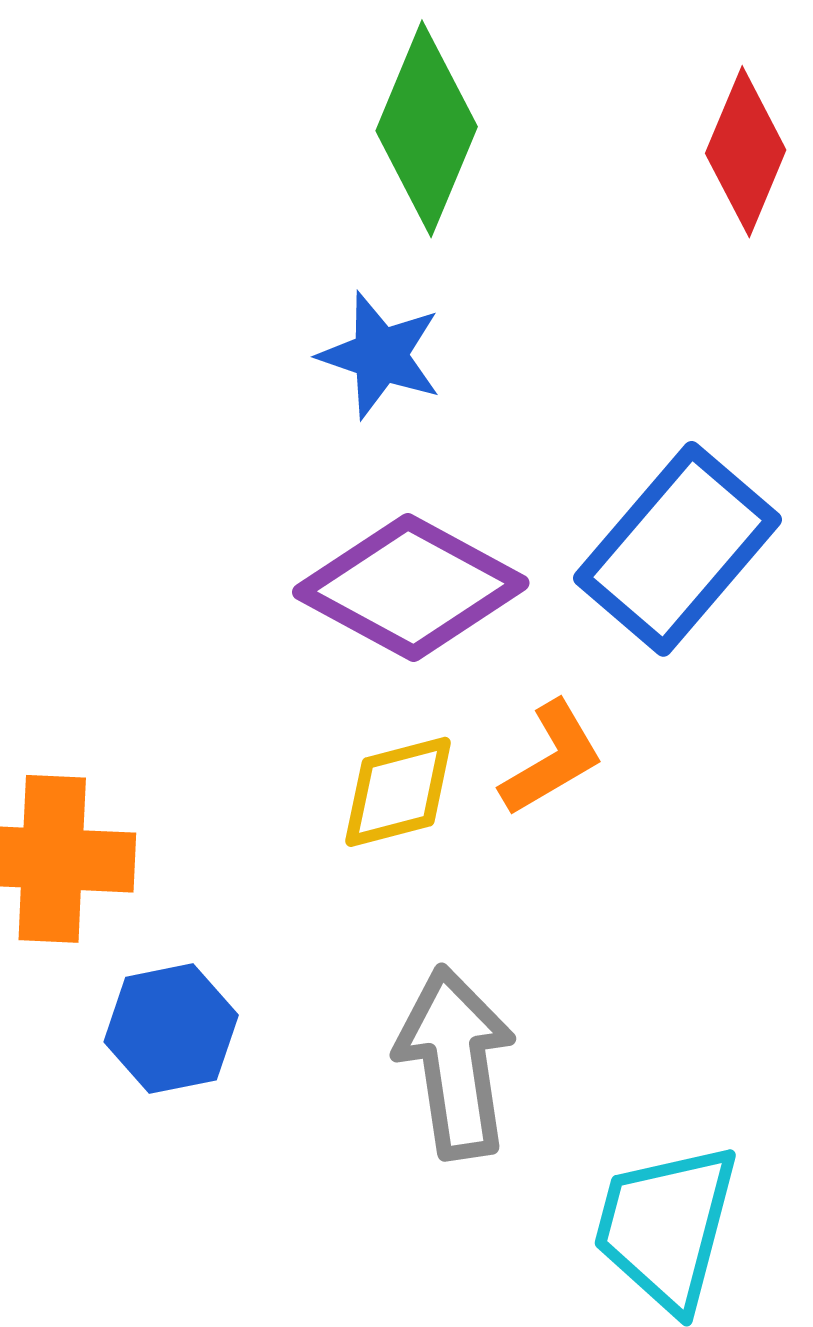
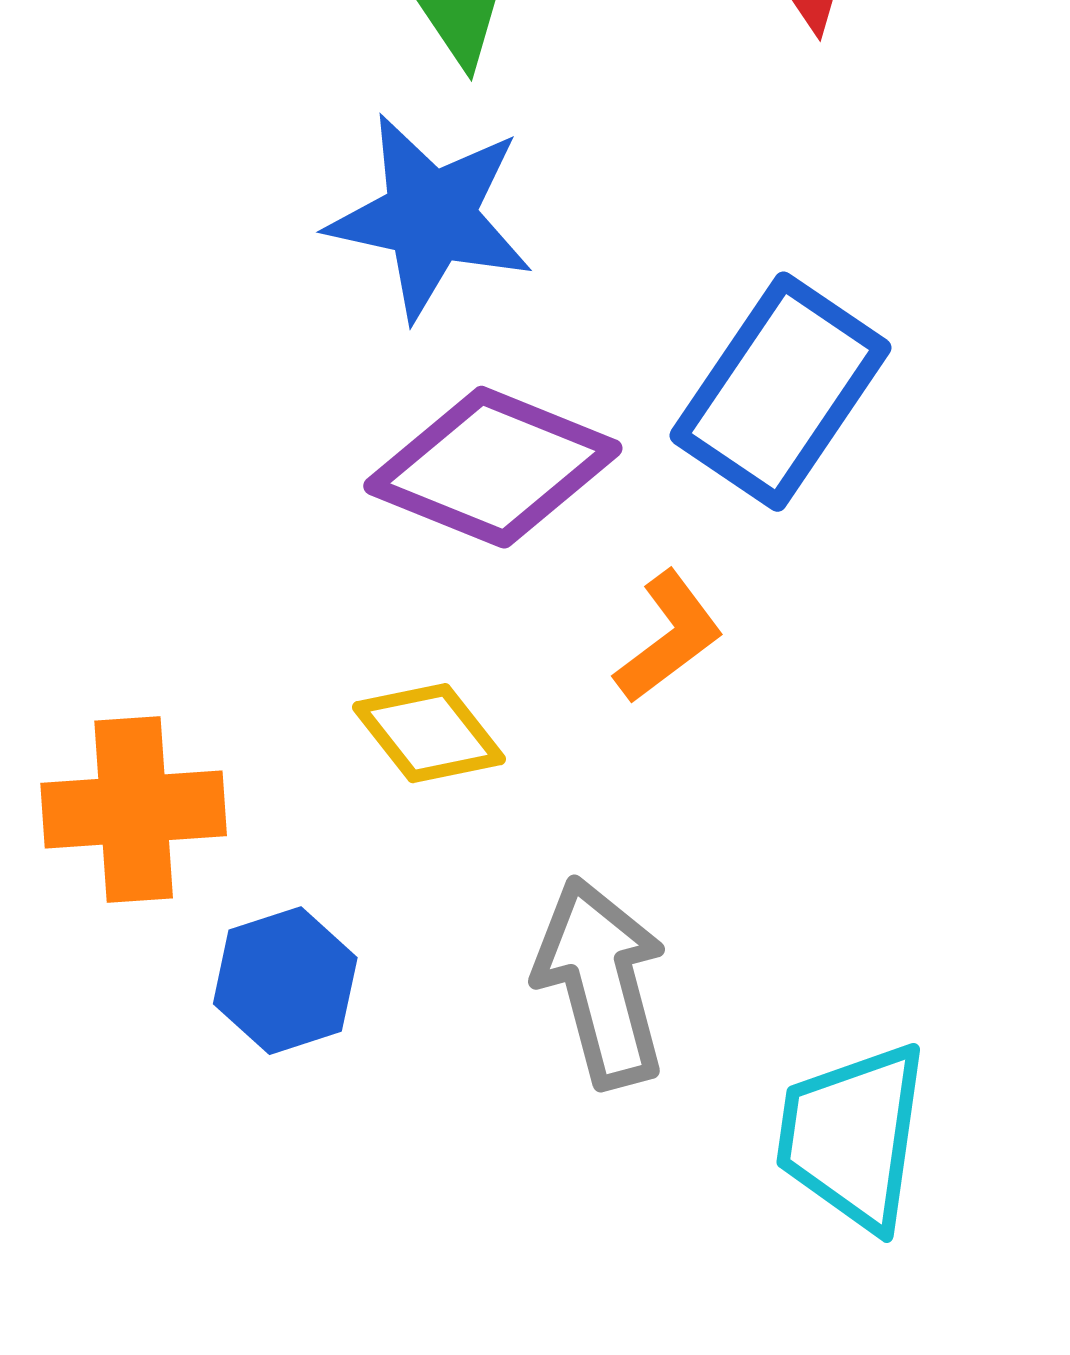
blue star: (380, 355) -> (430, 216), size x1.5
yellow diamond: (398, 792) -> (429, 733), moved, turned 73

